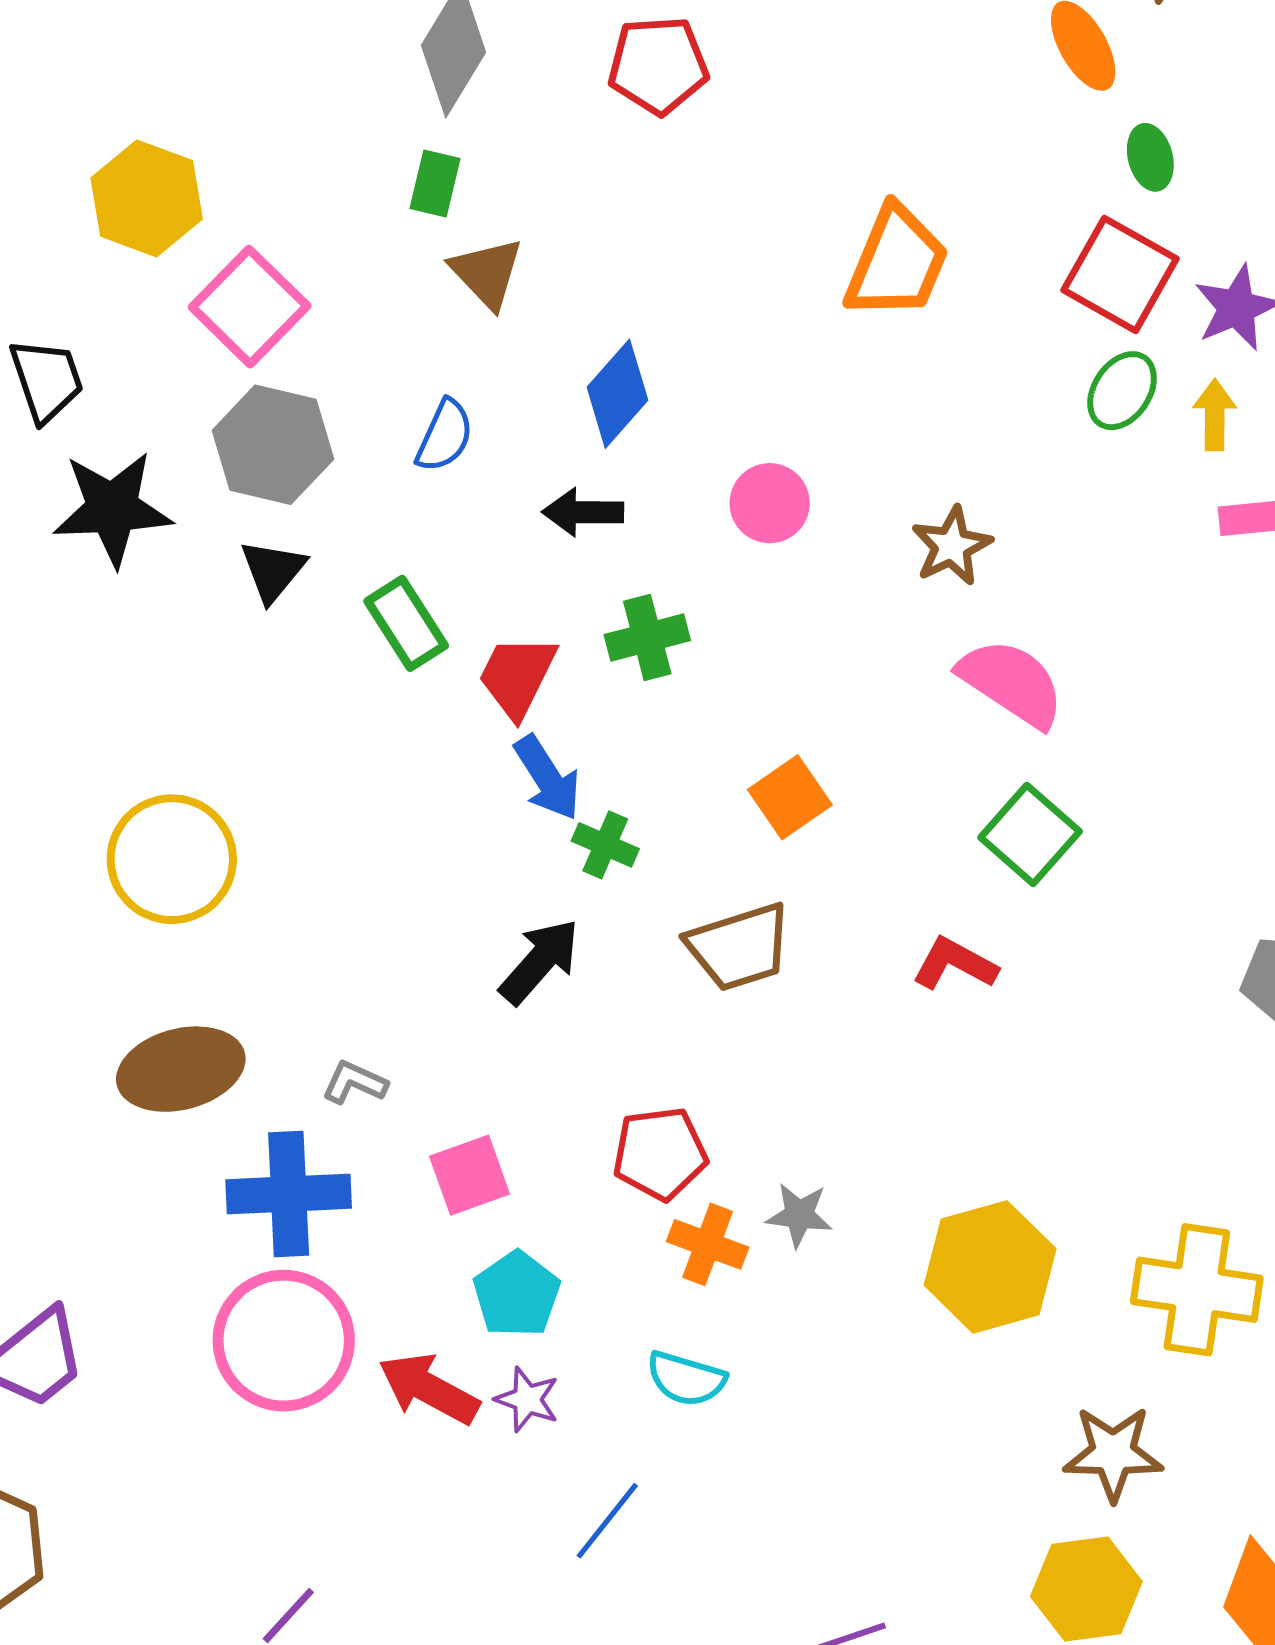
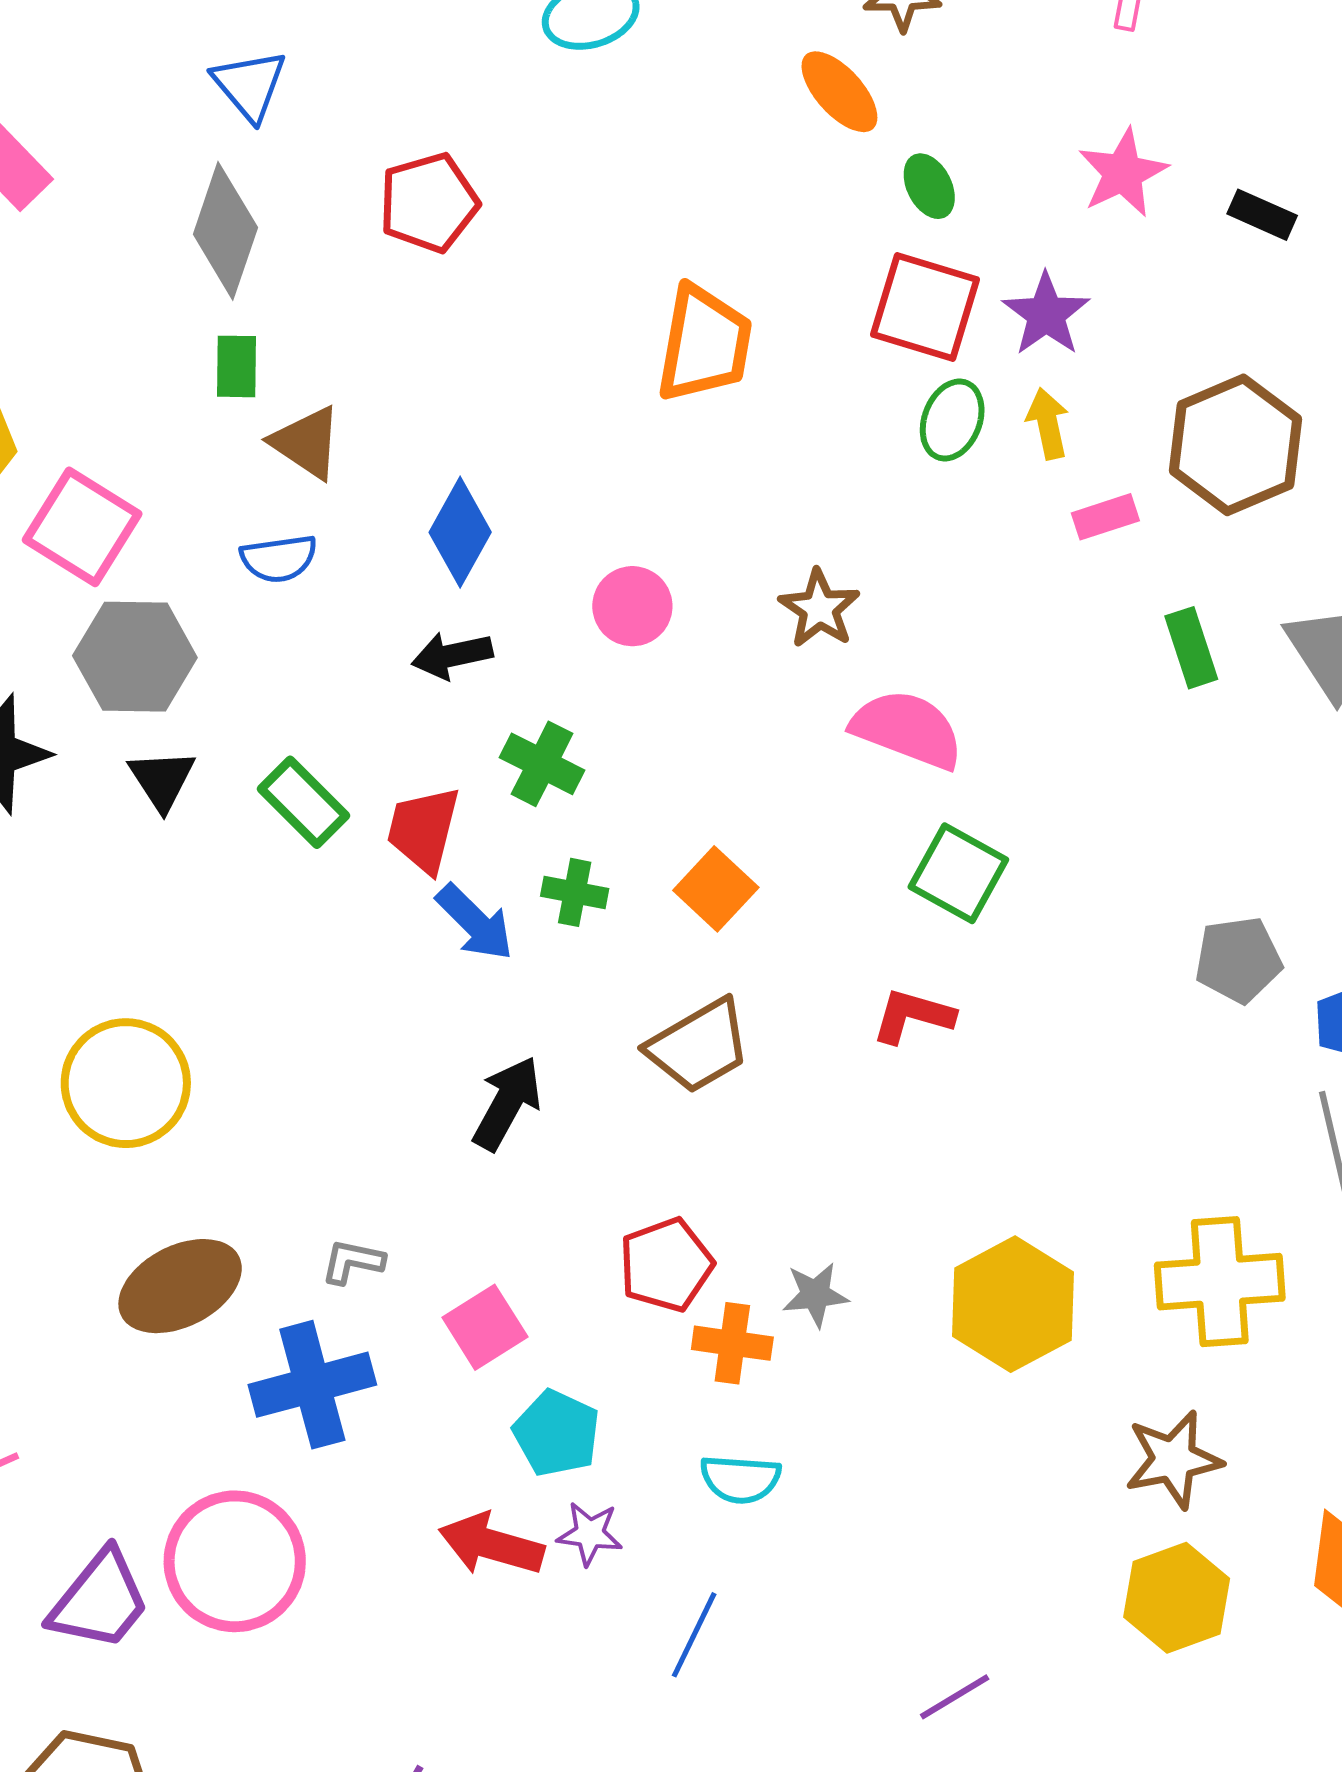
blue semicircle: (445, 436) -> (279, 558), moved, turned 70
green cross: (647, 638) -> (542, 764), turned -36
green cross: (605, 845) -> (575, 892), moved
pink circle: (284, 1341) -> (235, 1561), moved

